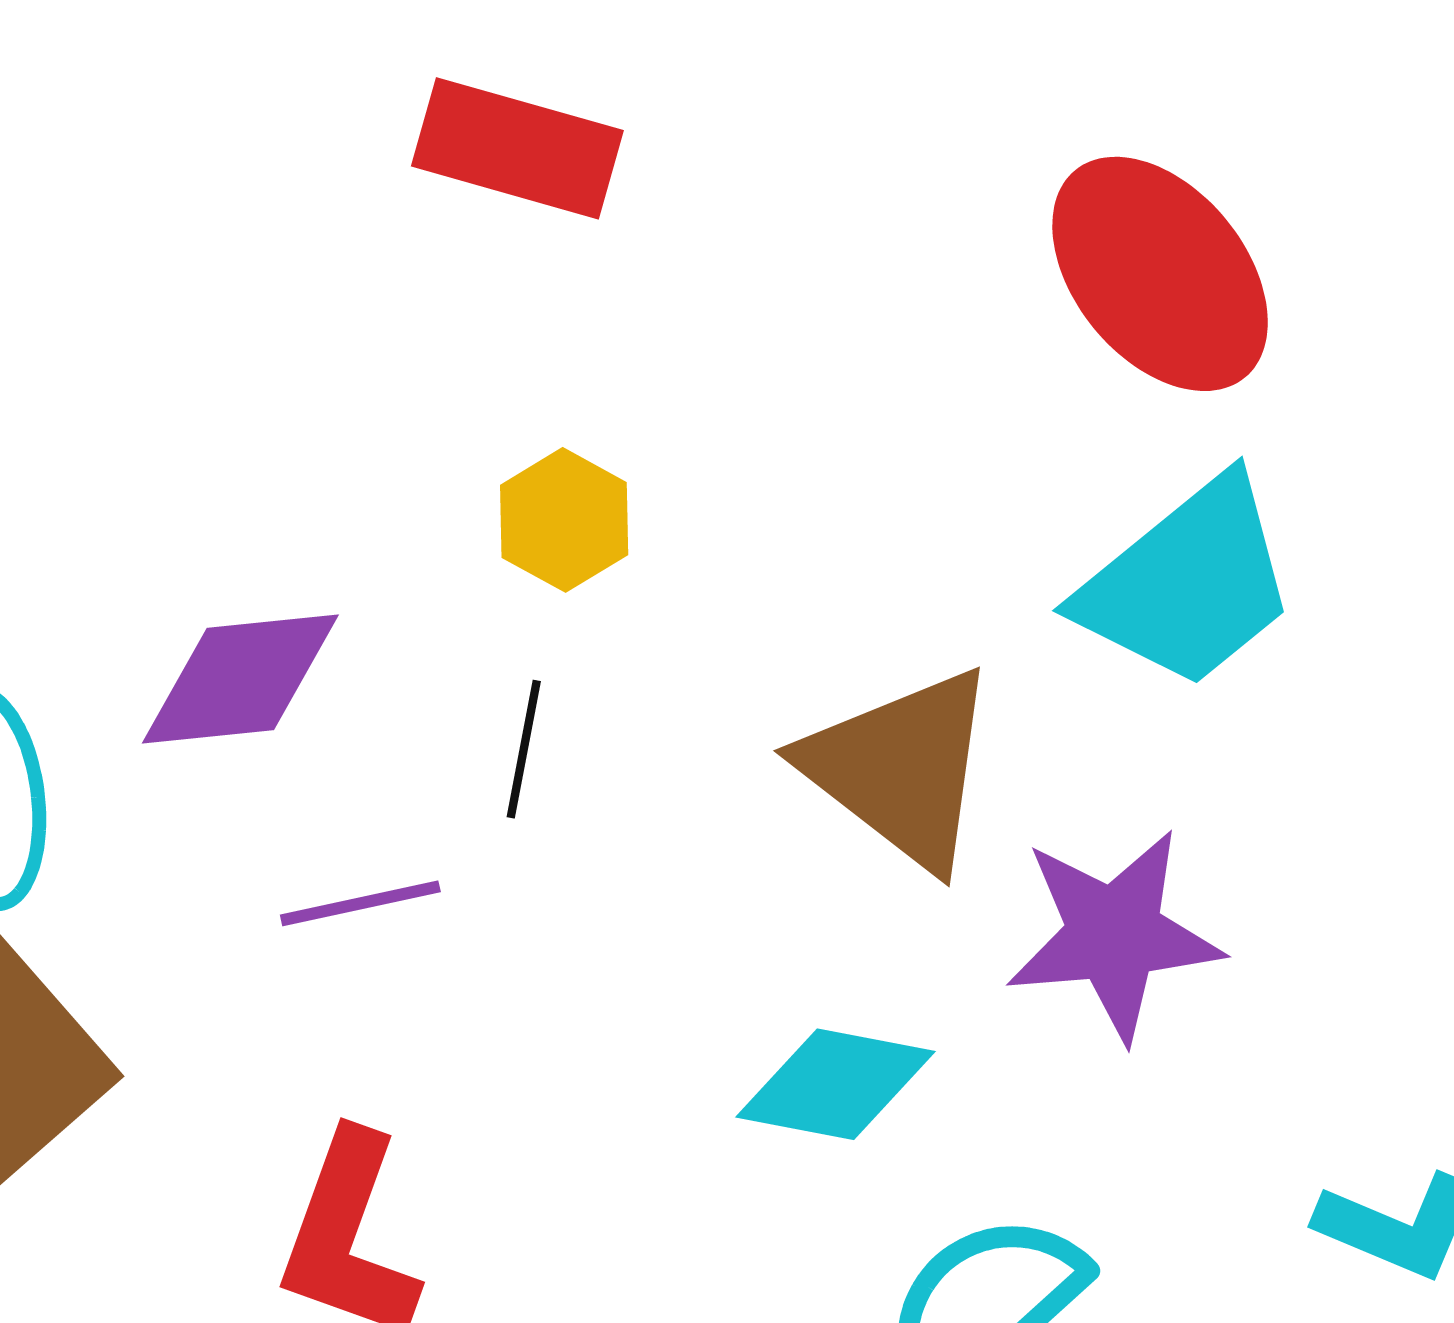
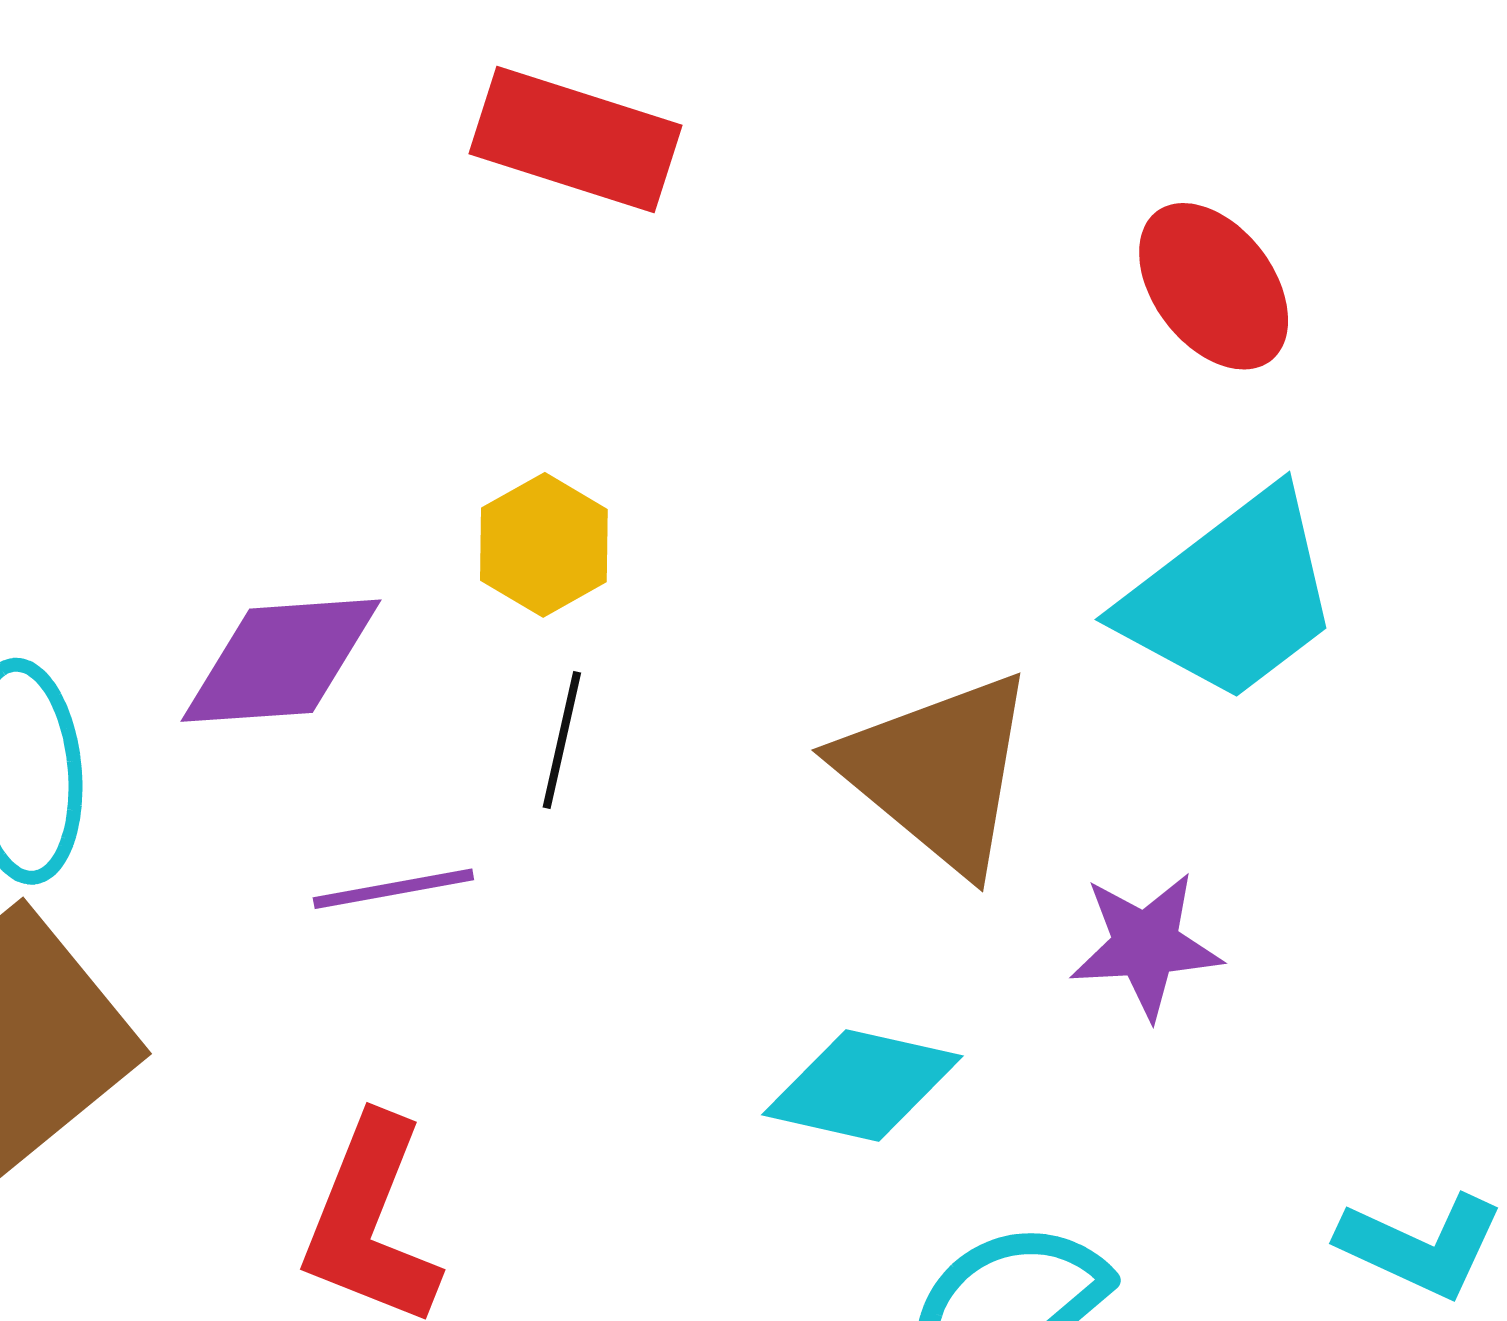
red ellipse: (1160, 274) -> (1214, 286), size x0.7
yellow hexagon: (564, 520) -> (544, 545), moved
purple star: (1114, 935) -> (1146, 945), size x0.7

